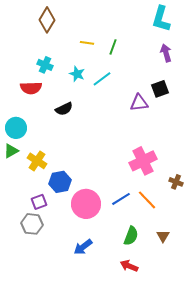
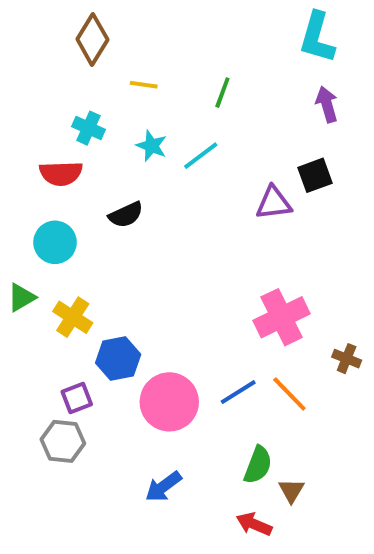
yellow line: (87, 43) -> (144, 85), moved
cyan circle: (16, 128) -> (55, 242), moved
brown triangle: (163, 236) -> (291, 491), moved

